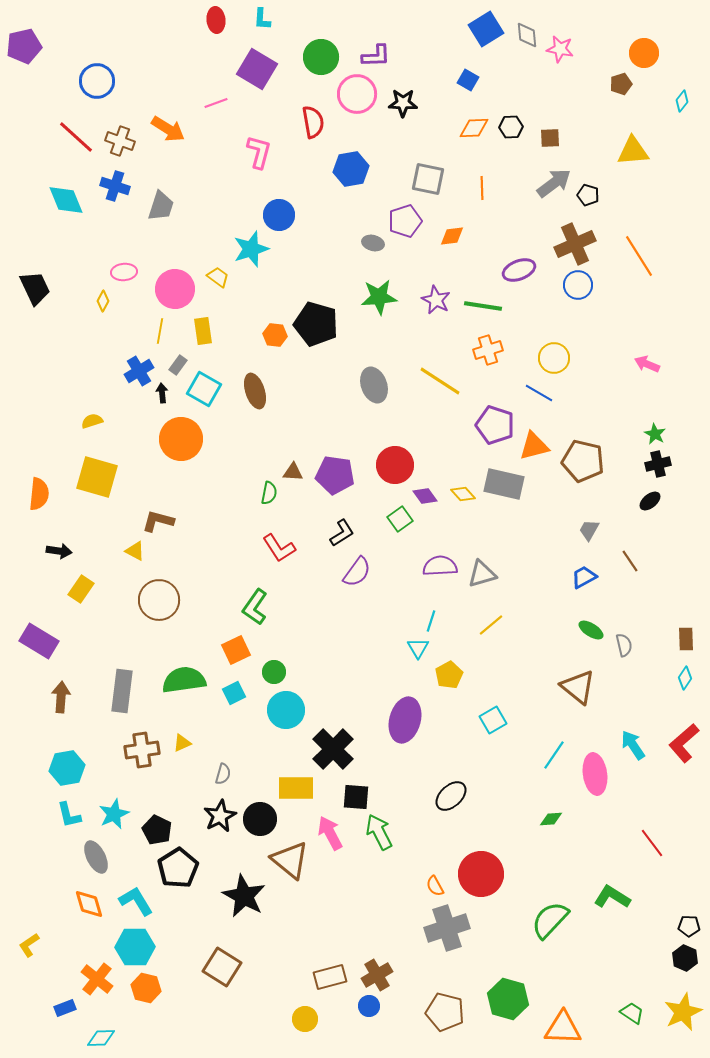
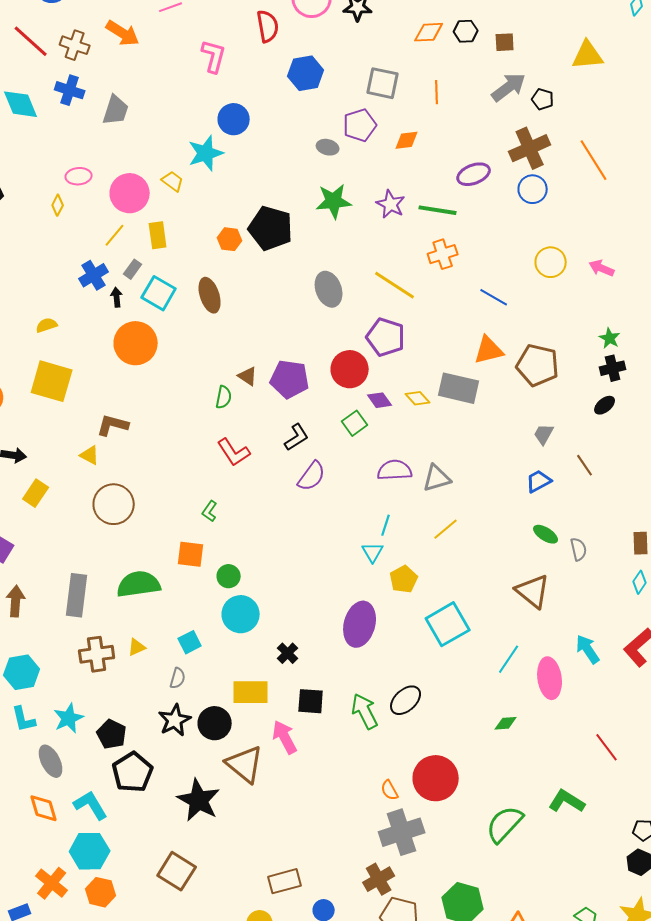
yellow line: (160, 331) -> (115, 235), turned 30
yellow circle: (554, 358) -> (551, 262), moved
purple pentagon: (495, 425) -> (386, 337), moved
brown triangle: (293, 472) -> (248, 376), turned 30
green L-shape: (255, 607) -> (210, 511), size x0.6
orange square: (236, 650) -> (191, 554), turned 32
cyan square: (234, 693) -> (190, 642), moved
cyan square: (493, 720) -> (448, 624), size x1.6
black cross: (333, 749) -> (288, 653), size x0.5
green arrow: (379, 832) -> (365, 711), moved
brown cross: (377, 975) -> (379, 879), moved

